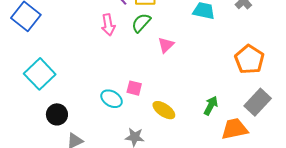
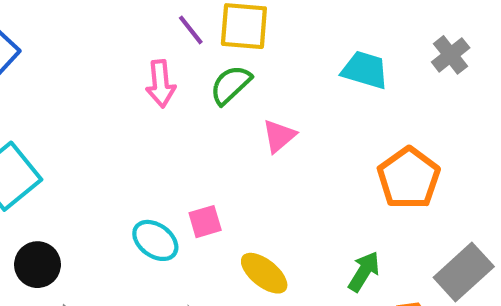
orange pentagon: (249, 59) -> (409, 178), moved
pink square: (134, 88) -> (205, 222), turned -35

